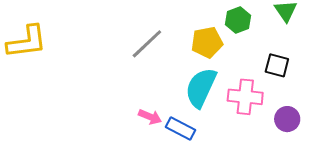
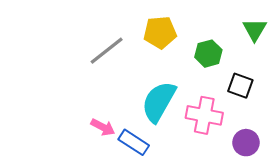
green hexagon: (238, 20) -> (208, 54), moved
yellow pentagon: (207, 42) -> (160, 32), moved

